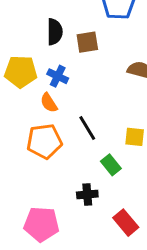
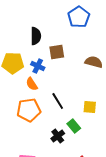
brown square: (87, 42) -> (57, 52), moved
black cross: (87, 194) -> (58, 136), moved, turned -32

